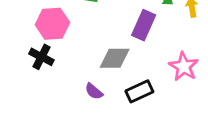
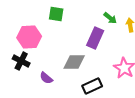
purple semicircle: (94, 91) -> (46, 78), moved

